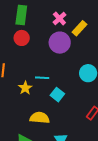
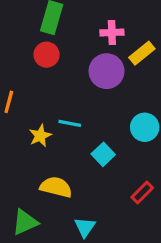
pink cross: (59, 19) -> (112, 33), turned 32
cyan square: (57, 95) -> (103, 154), moved

